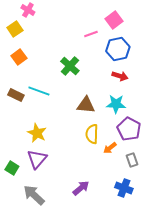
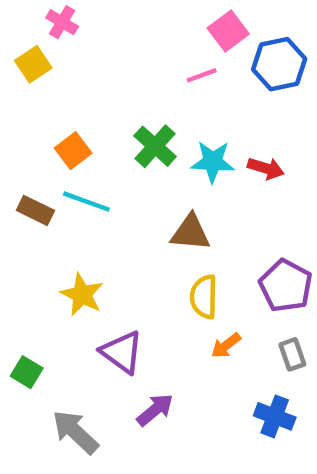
pink square: (114, 20) -> (228, 31), moved
blue hexagon: (118, 49) -> (279, 64), moved
orange square: (19, 57) -> (73, 151), moved
cyan star: (116, 104) -> (213, 162), moved
orange arrow: (110, 148) -> (226, 346), moved
purple triangle: (37, 159) -> (122, 352), moved, turned -35
purple arrow: (81, 188) -> (155, 410), moved

